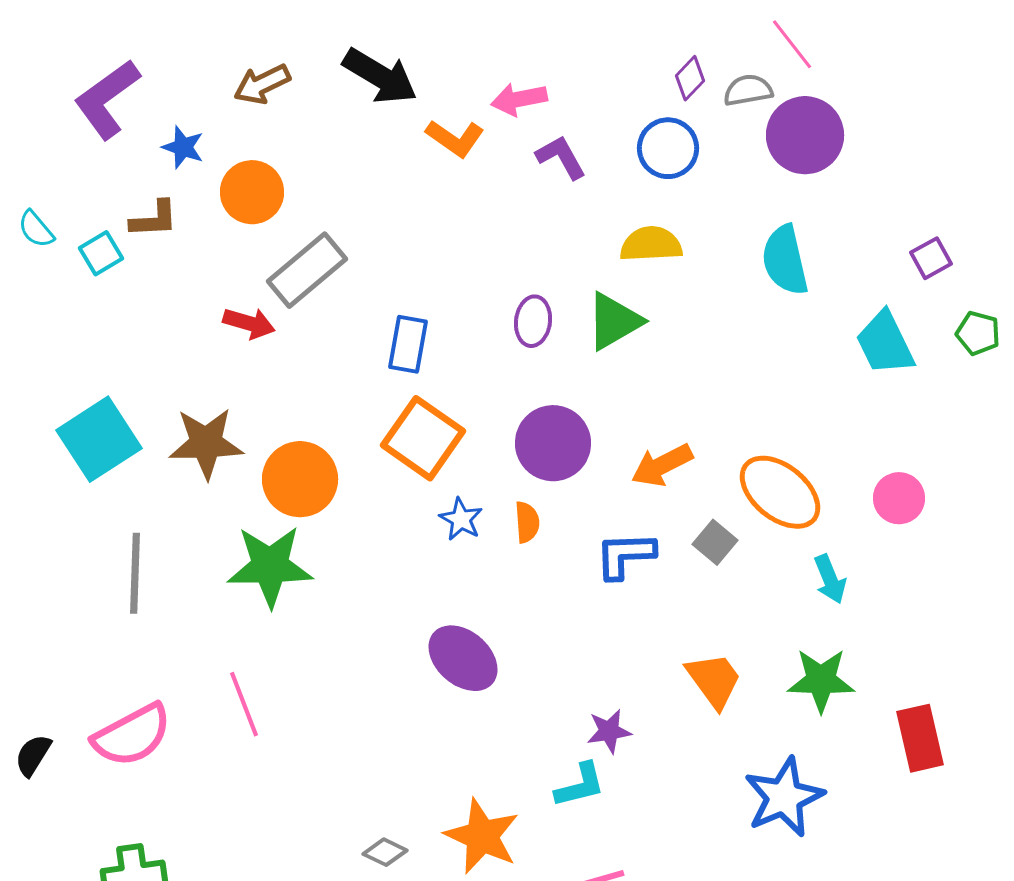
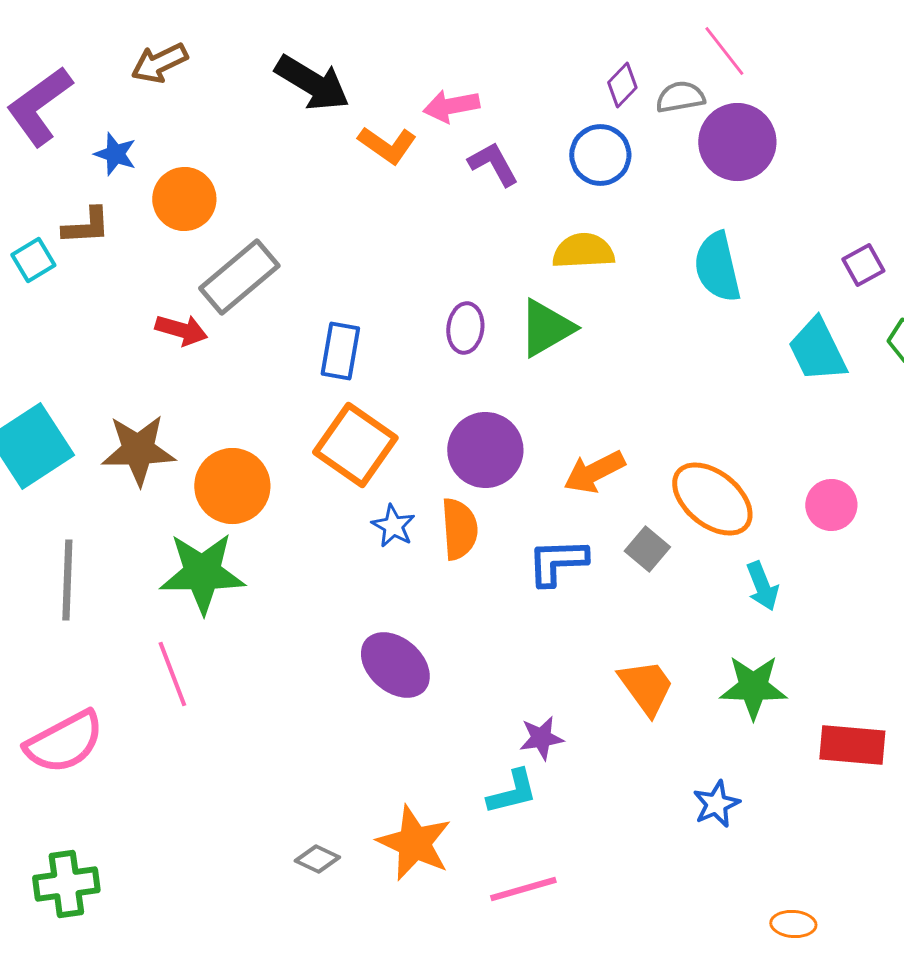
brown arrow: (262, 84) -> (159, 63), moved
orange semicircle: (527, 522) -> (459, 529), size x1.5
pink line: (244, 704) -> (172, 674), moved
red rectangle: (920, 738) -> (852, 745), turned -72
blue star: (784, 797) -> (716, 804), size x0.6

